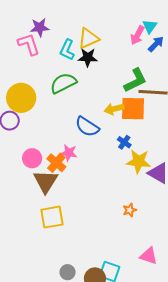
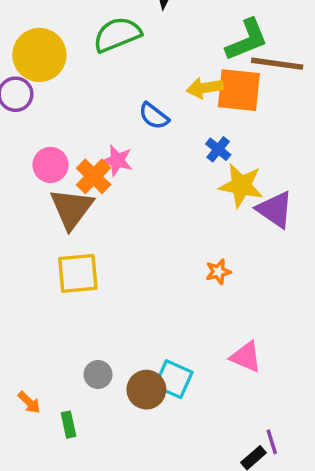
blue semicircle: (87, 127) -> (154, 116), size x0.7

